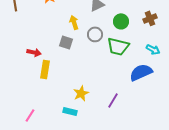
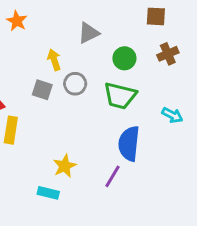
gray circle: (95, 34) -> (75, 84), moved
cyan arrow: (153, 49) -> (172, 115), moved
blue semicircle: (141, 72) -> (129, 144), moved, turned -60

